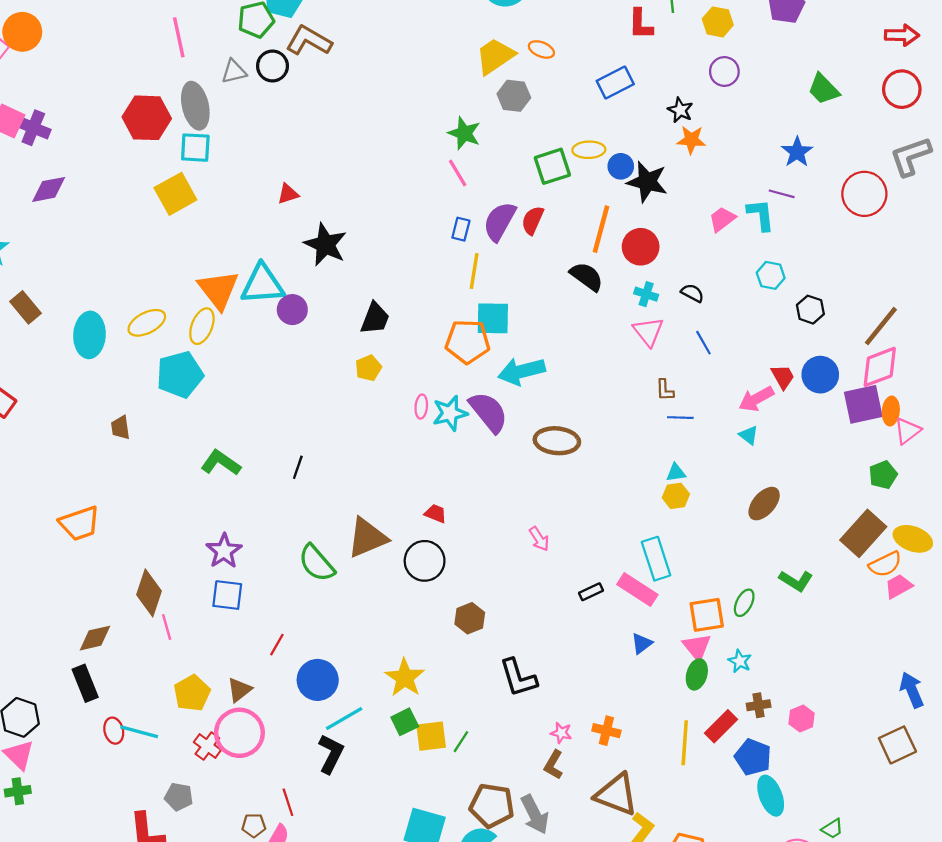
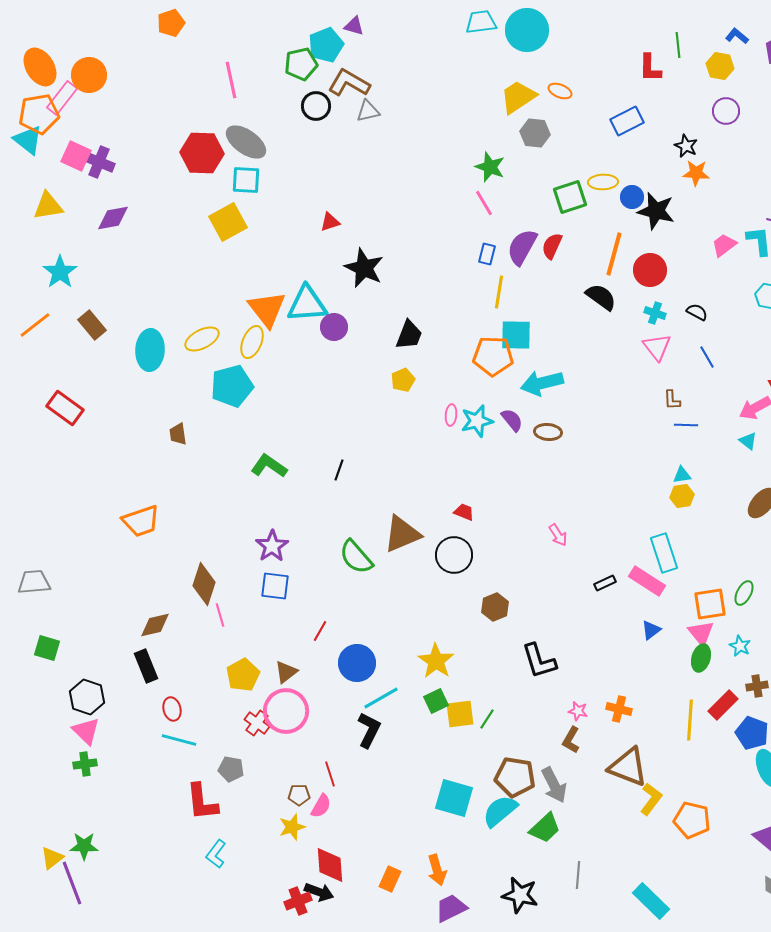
gray triangle: (234, 72) -> (368, 111), moved
gray ellipse: (195, 106) -> (246, 142), turned -42
purple semicircle: (488, 412) -> (512, 420), size x0.6
brown ellipse: (557, 441) -> (548, 432), moved, size x0.7
cyan line: (139, 732) -> (179, 740), moved

